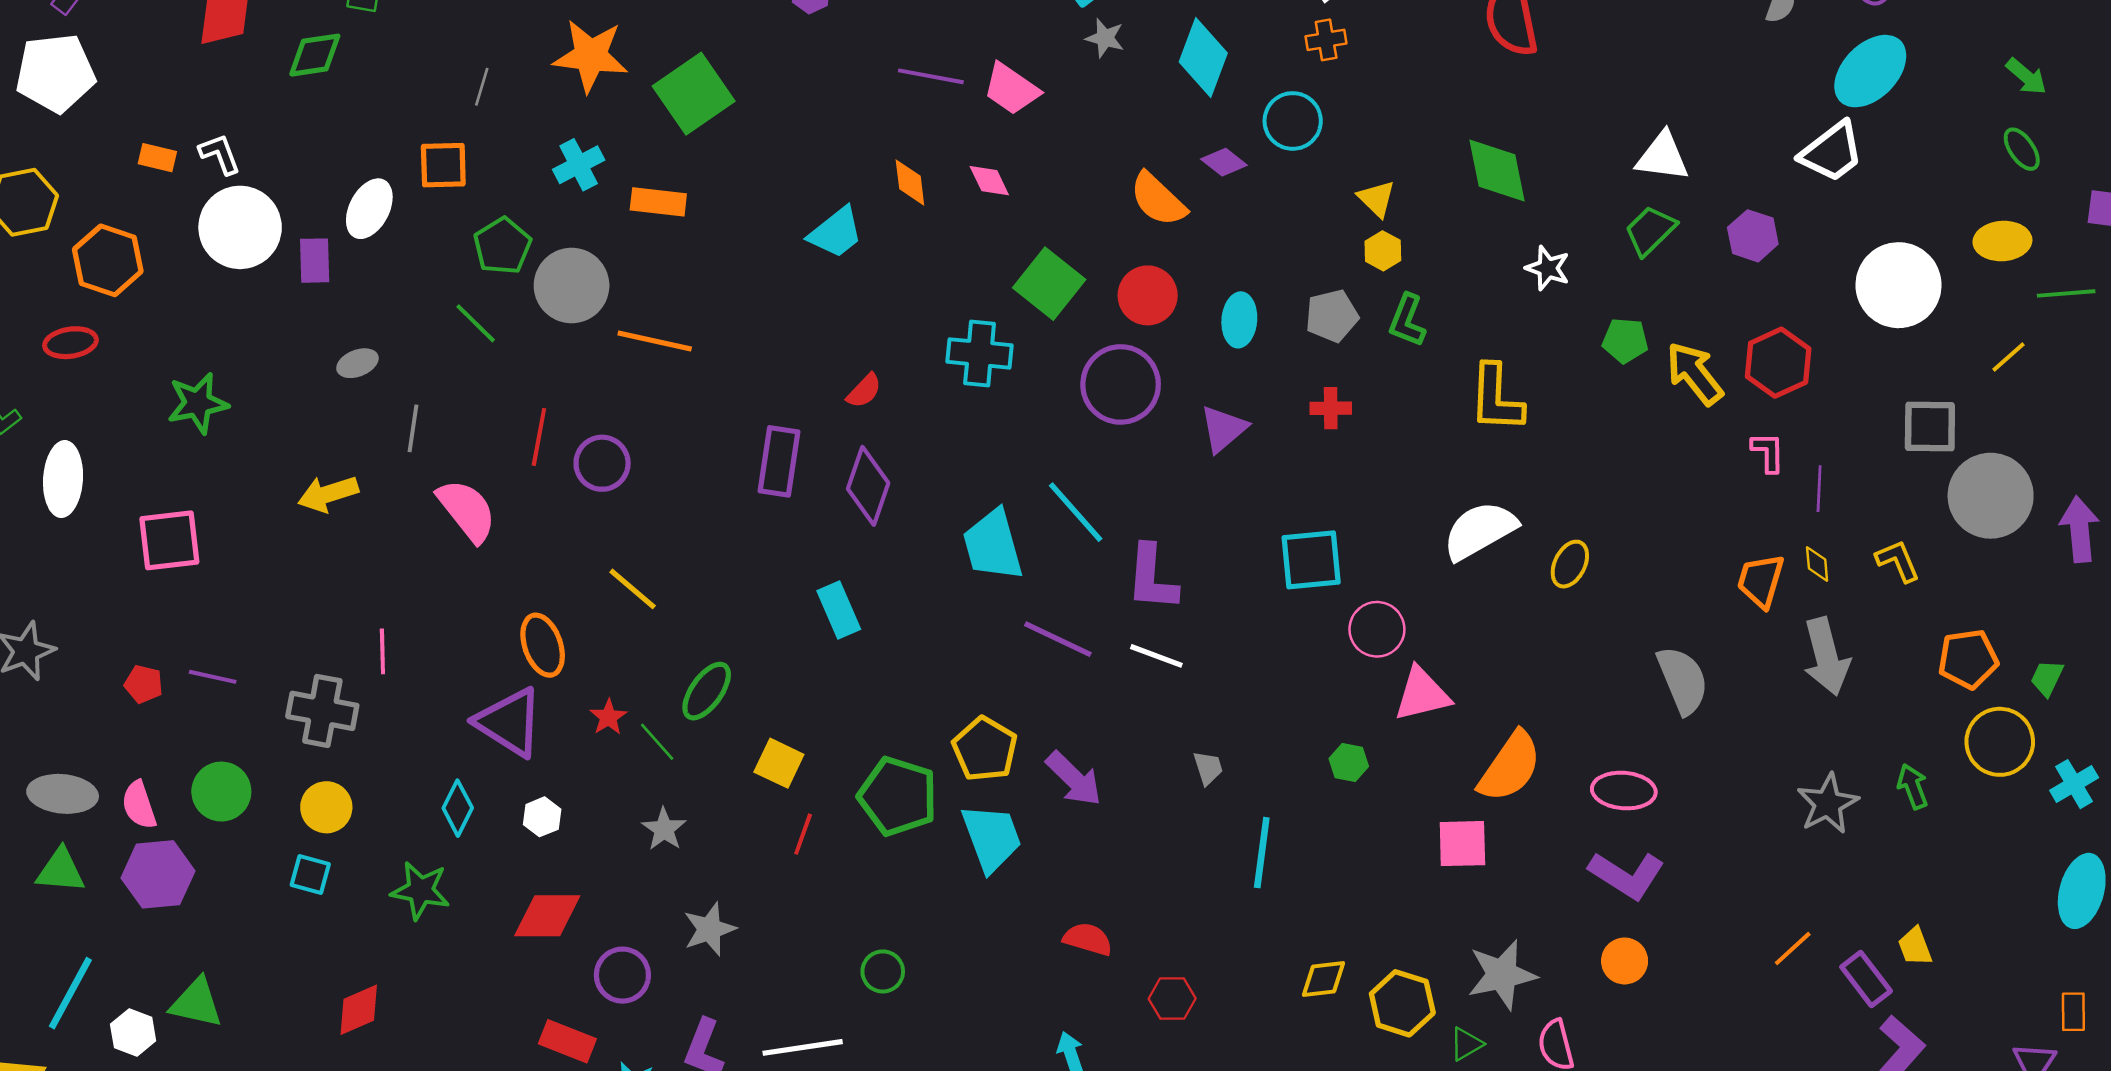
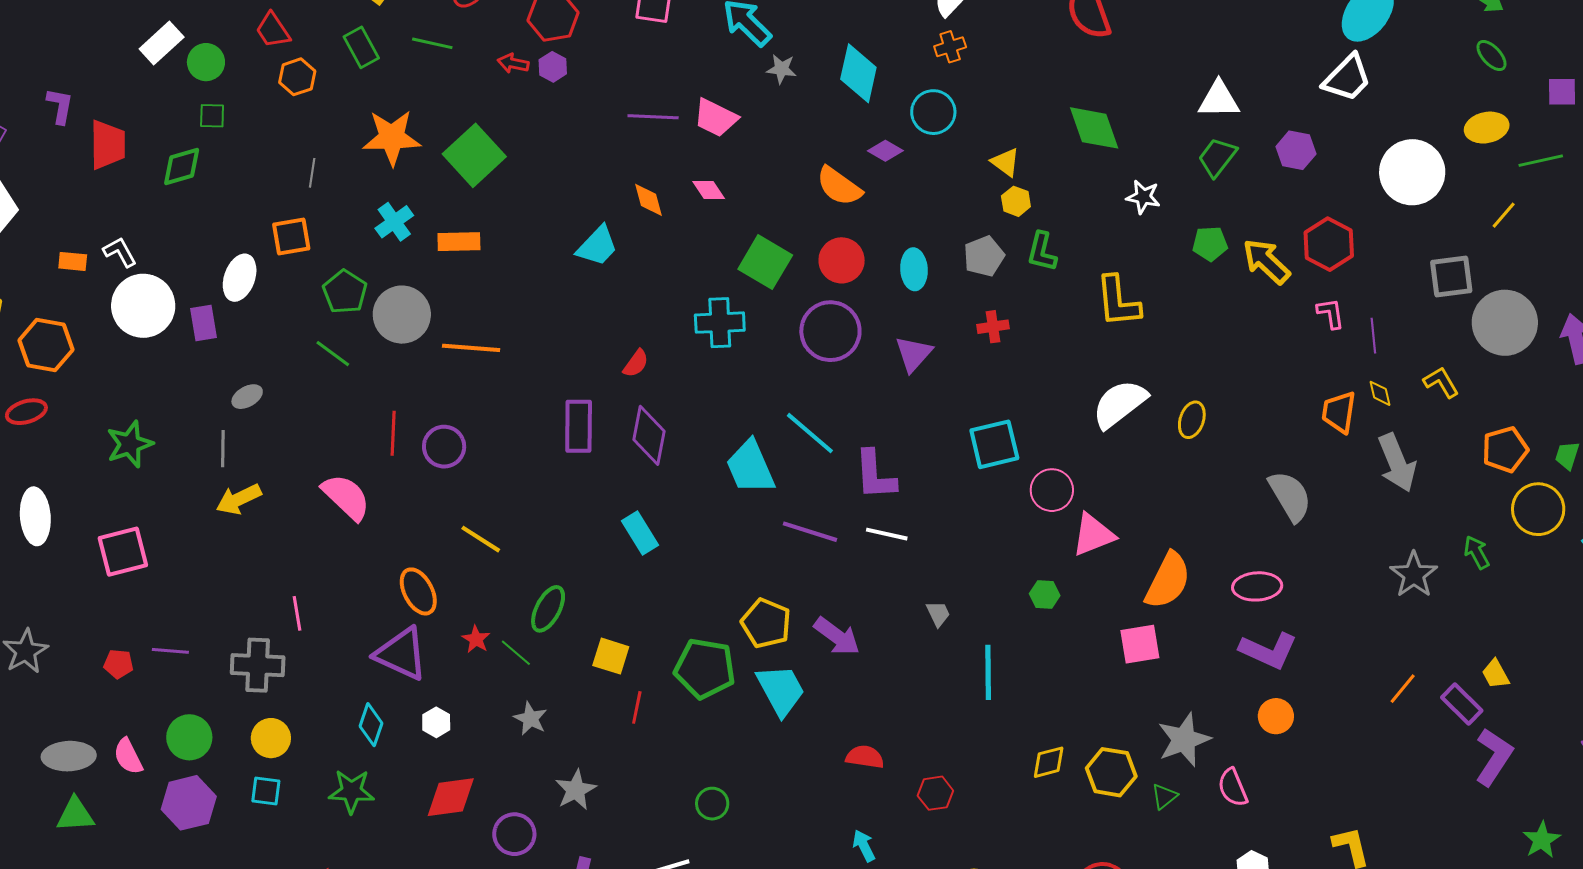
gray line: (413, 428) -> (223, 449), moved
purple hexagon: (158, 874) -> (189, 803), moved

